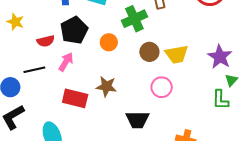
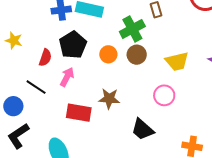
red semicircle: (46, 41) -> (45, 58), turned -54
brown circle: (149, 52) -> (137, 55), moved
black line: (34, 70) -> (36, 87), turned 50
black trapezoid: (137, 120) -> (143, 130), turned 45

